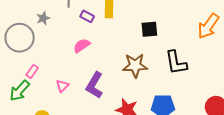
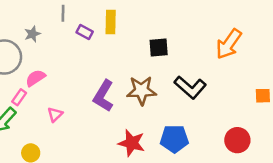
pink semicircle: (82, 45) -> (35, 78), moved
black L-shape: (176, 63) -> (190, 87), turned -40
purple L-shape: (94, 85) -> (104, 96), moved

